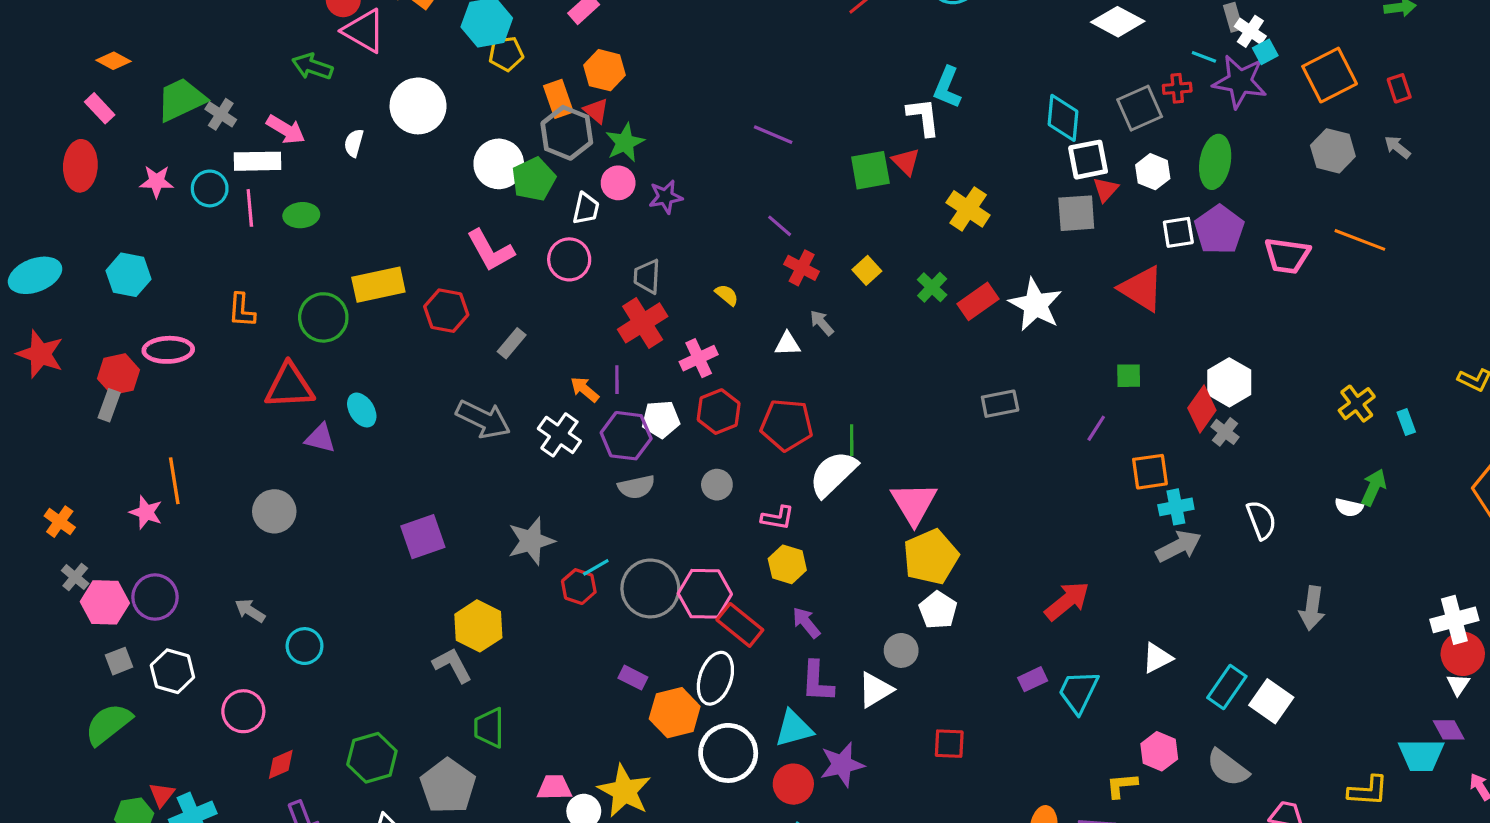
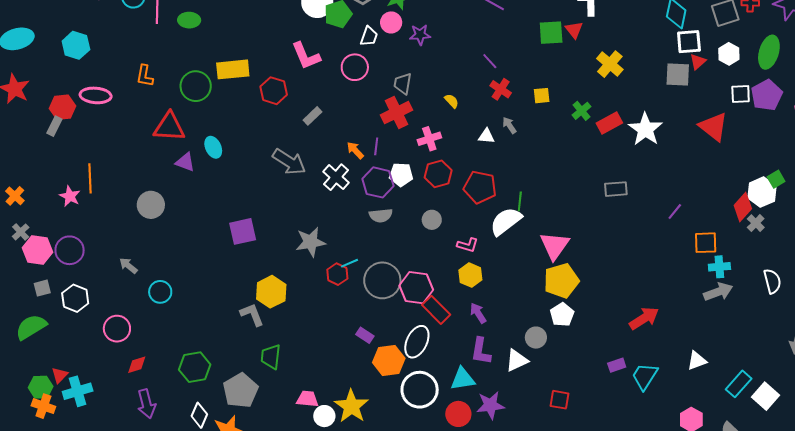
yellow square: (867, 270) -> (542, 96), turned 30
green square: (1129, 376) -> (776, 179), moved, turned -36

